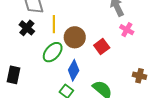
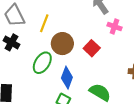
yellow line: (54, 24) -> (44, 23), moved, turned 30

